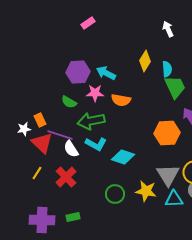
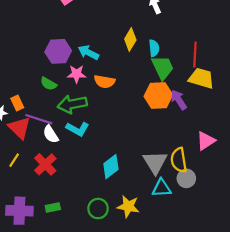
orange hexagon: (167, 133) -> (158, 96), moved
cyan diamond: (123, 157) -> (111, 167), moved, turned -55
yellow star: (146, 191) -> (128, 206), moved
green circle: (115, 194) -> (98, 209), moved

